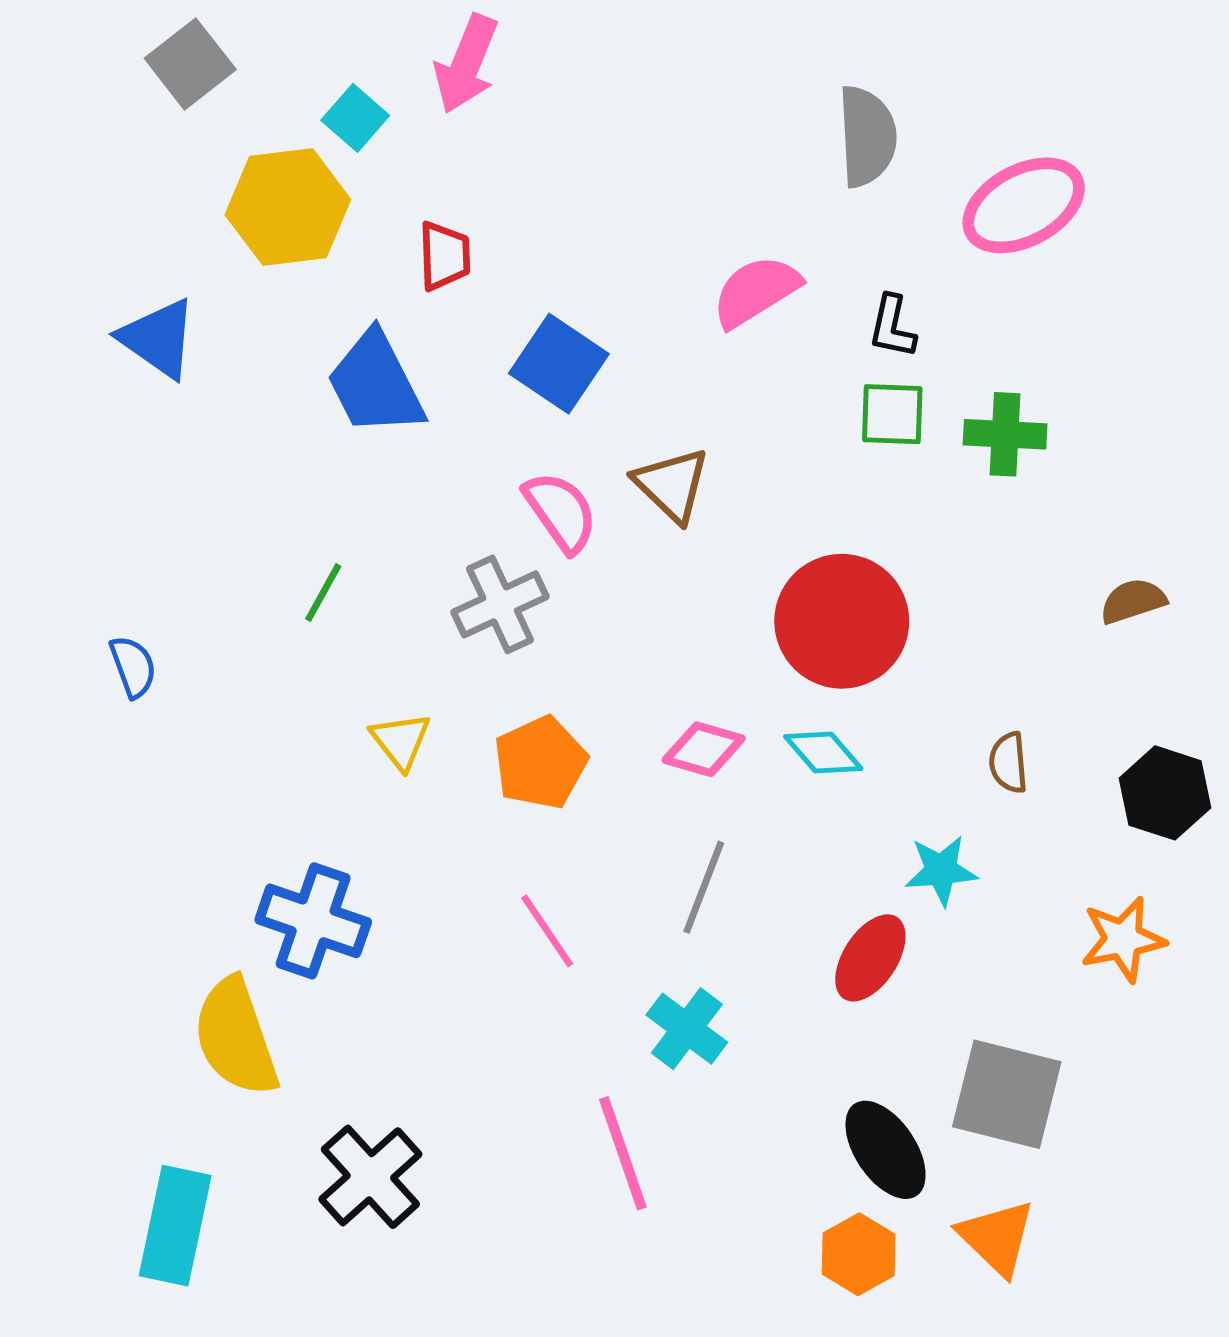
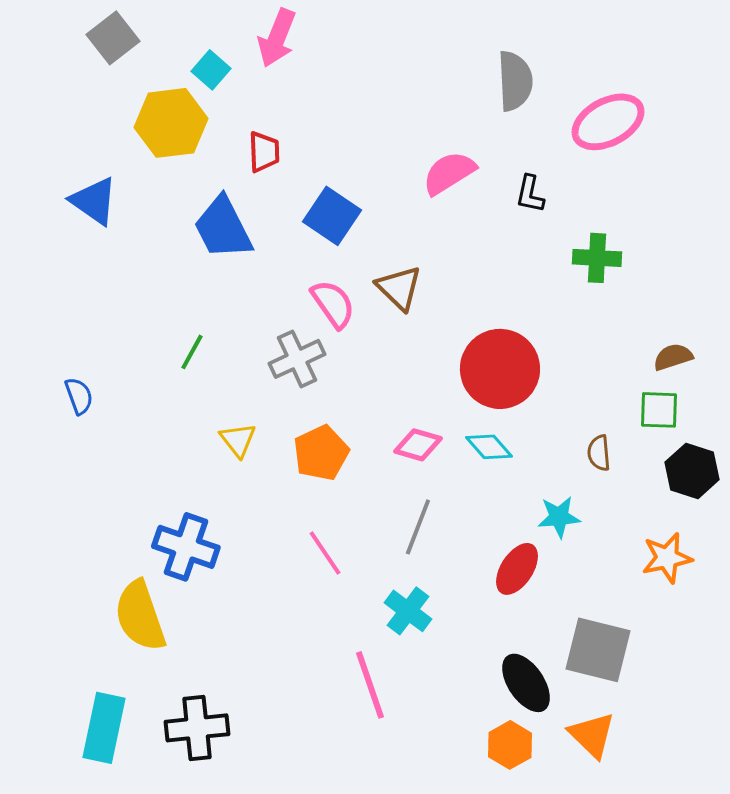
green square: (892, 414) -> (659, 410), moved
black cross: (370, 1177) -> (197, 728), moved, turned 36

